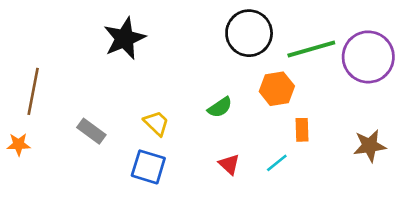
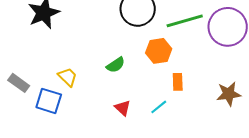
blue square: (148, 167) -> (49, 101), moved

